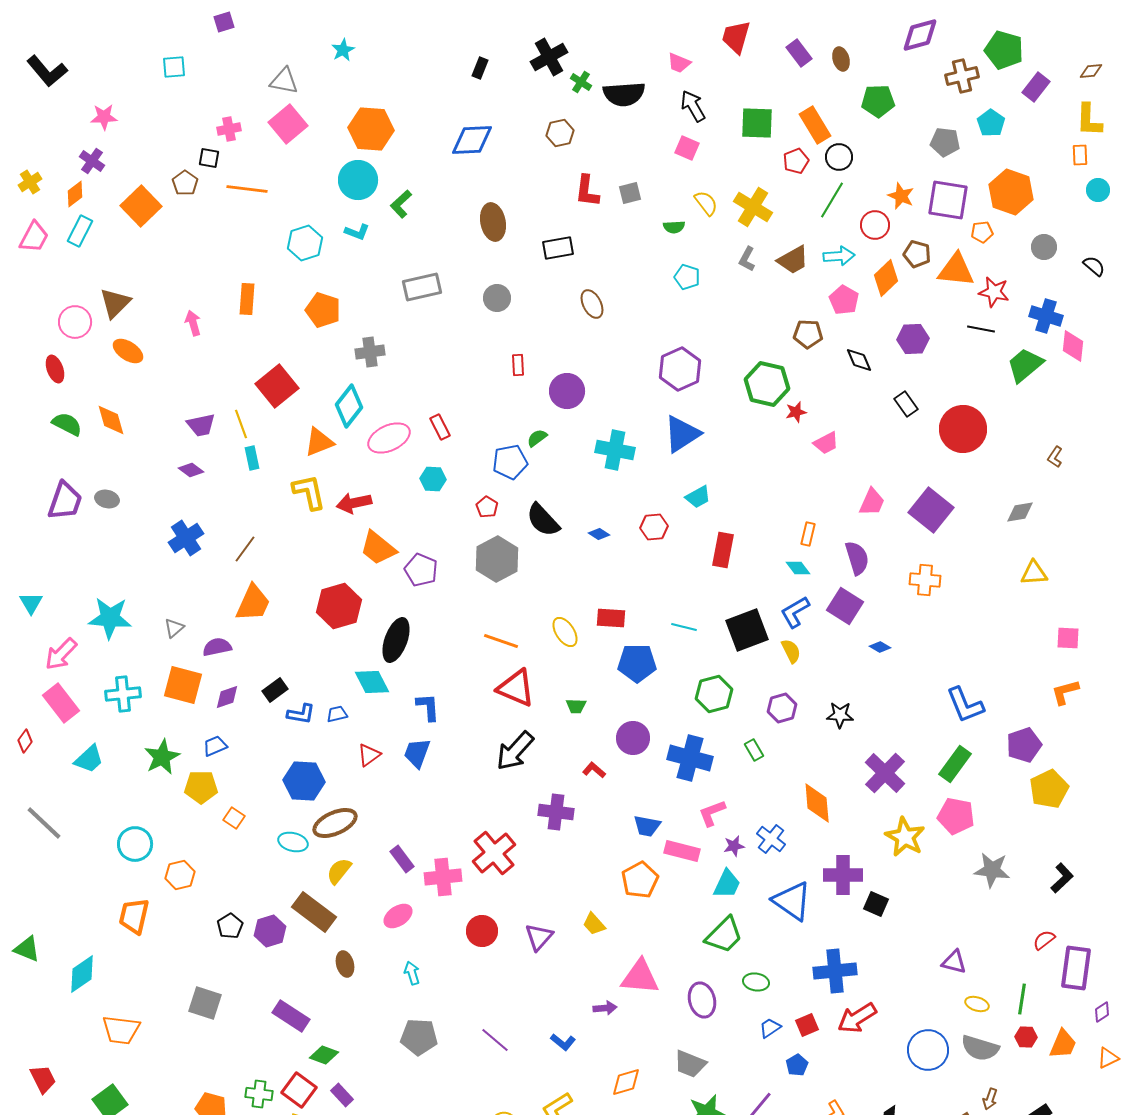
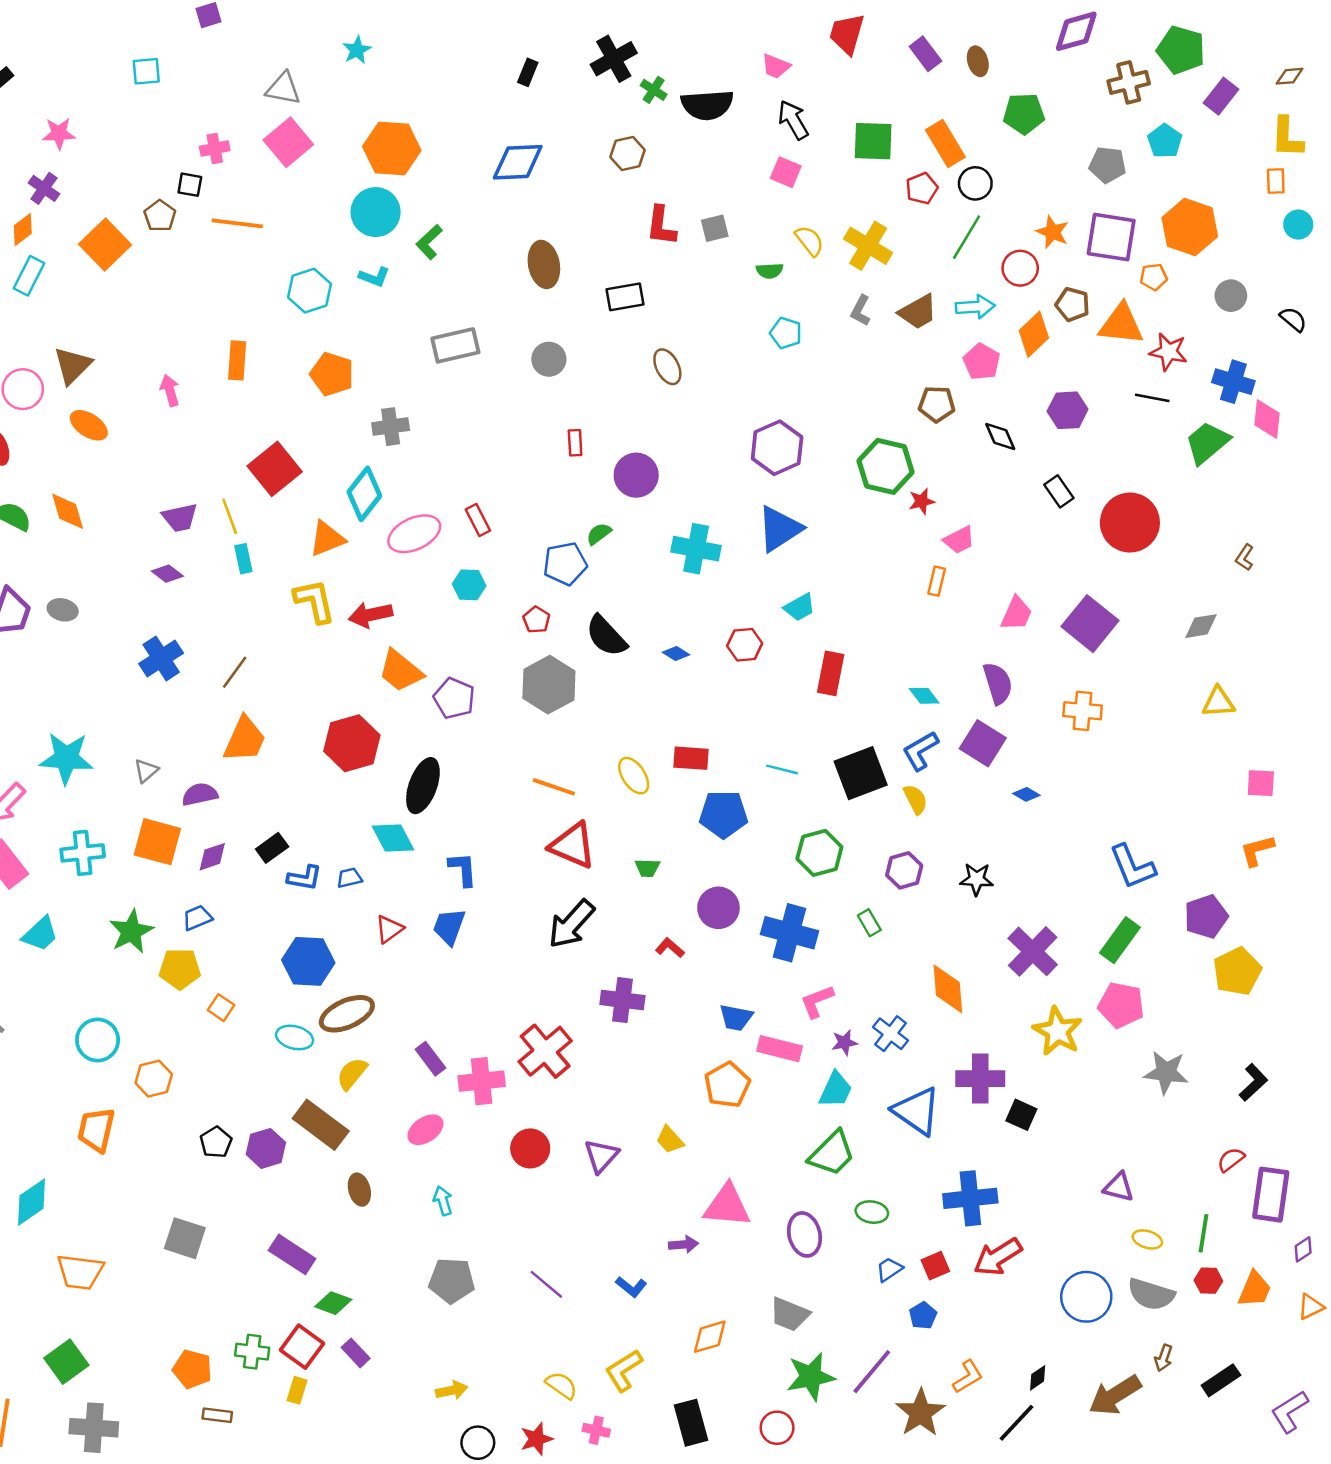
orange rectangle: (808, 534) -> (937, 581), moved

